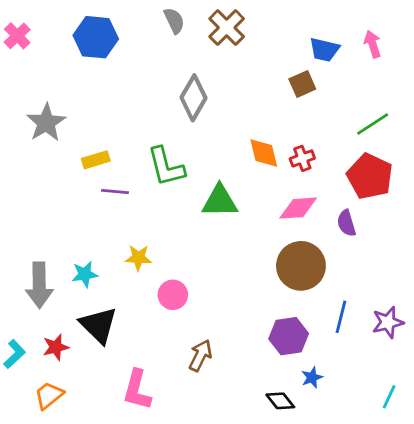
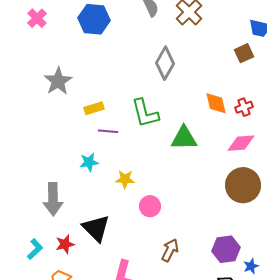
cyan star: (85, 274) -> (89, 162), moved
purple hexagon: (289, 336) -> (226, 249), moved

